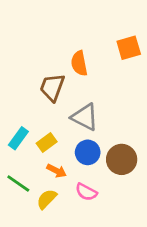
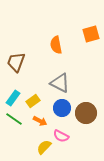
brown trapezoid: (52, 87) -> (16, 62), moved
green line: (18, 183) -> (14, 119), moved
yellow semicircle: (47, 199) -> (44, 147), moved

